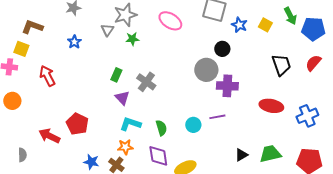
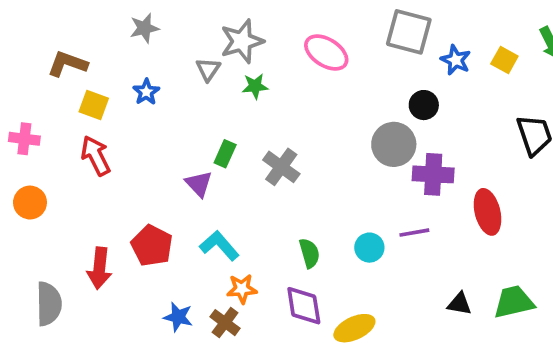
yellow square: (21, 49) -> (94, 105), moved
purple triangle: (122, 98) -> (199, 184), moved
red ellipse: (271, 106) -> (488, 212), moved, turned 65
cyan L-shape: (130, 124) -> (219, 246), moved, turned 30
red arrow: (49, 136) -> (99, 268), turned -110
gray semicircle: (22, 155) -> (49, 304), size x1.6
black triangle: (241, 155) -> (459, 304), turned 40

